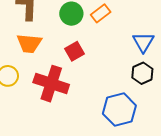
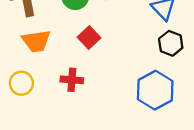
red cross: (51, 84) -> (72, 80), size x0.6

